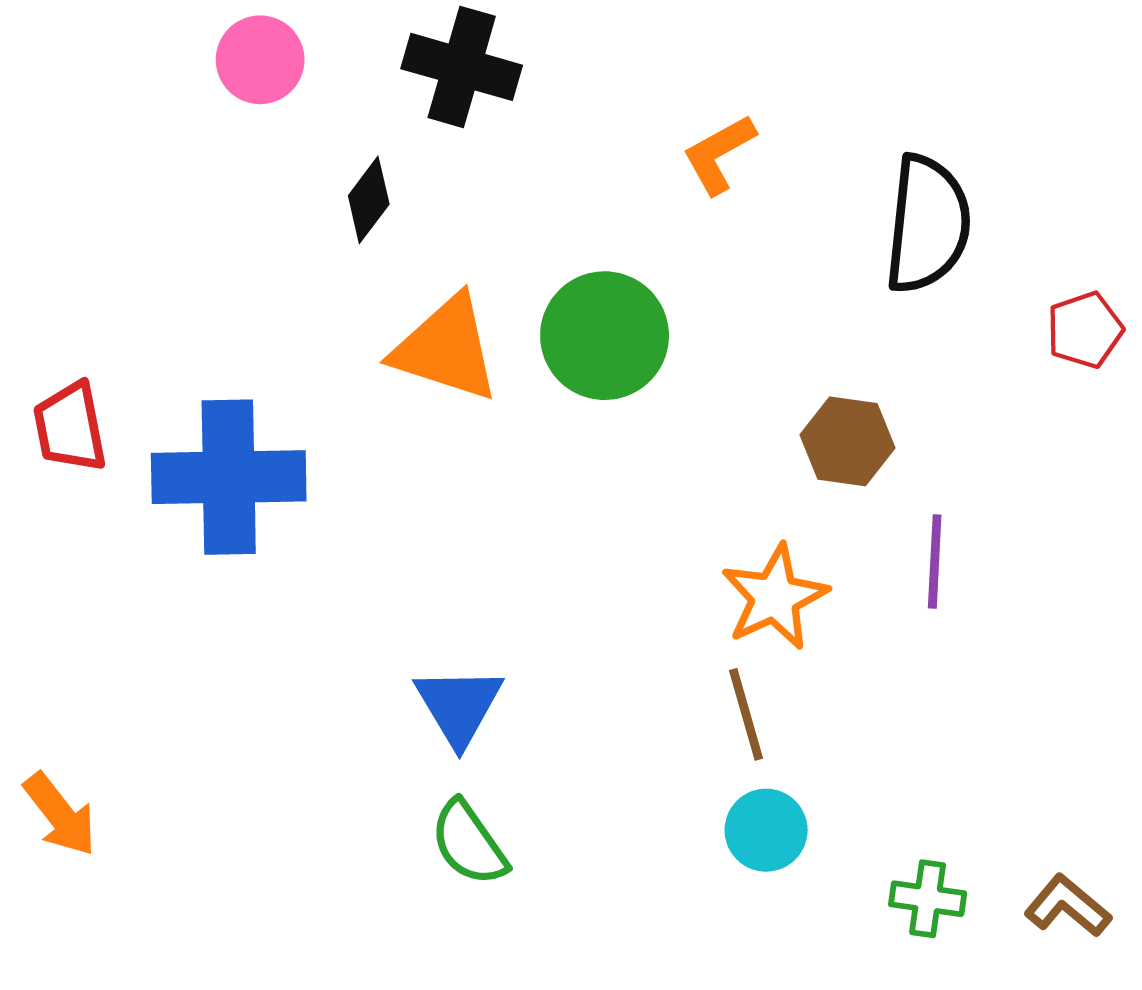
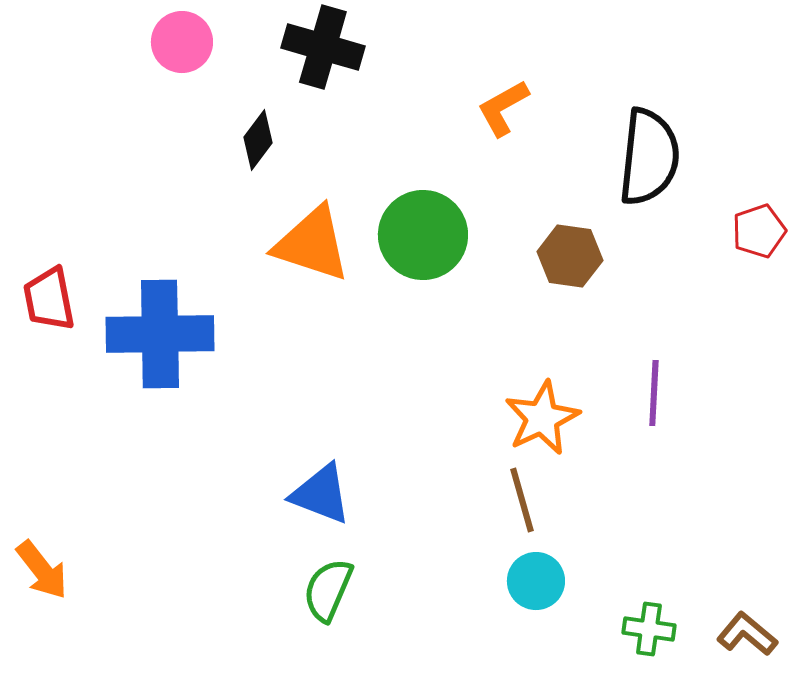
brown hexagon: (848, 441) -> (570, 256), moved
blue triangle: (459, 706) -> (321, 494), turned -38
green semicircle: (469, 843) -> (328, 590), turned 58

